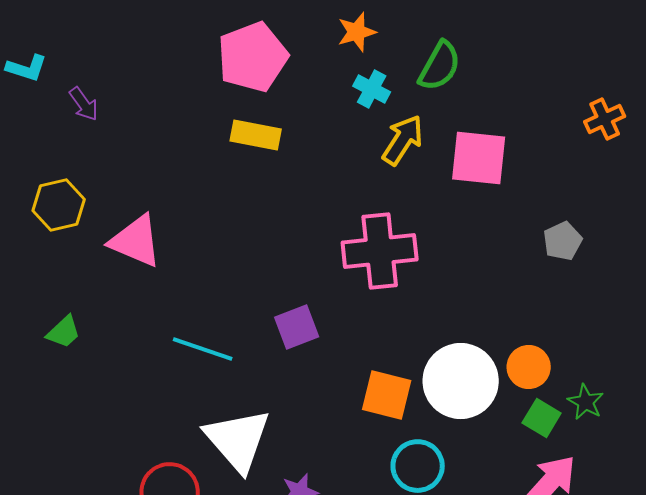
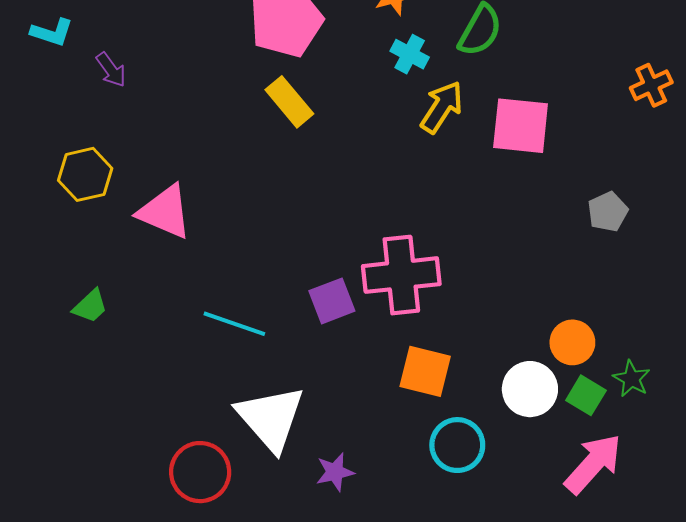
yellow rectangle: (256, 135) -> (289, 102), turned 39
pink cross: (380, 251) -> (401, 275), moved
white circle: (461, 381) -> (530, 389), moved, size x0.7

